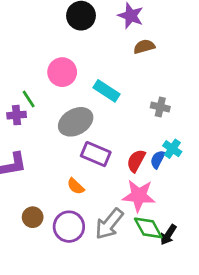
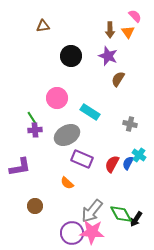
brown semicircle: (144, 47) -> (118, 79), turned -42
purple cross: (17, 115) -> (35, 130), moved
pink star: (139, 196) -> (92, 232), moved
purple circle: (69, 227) -> (72, 233), moved

